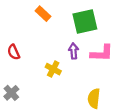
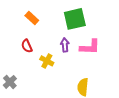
orange rectangle: (43, 14) -> (32, 18), moved
red semicircle: (14, 52) -> (27, 46), moved

